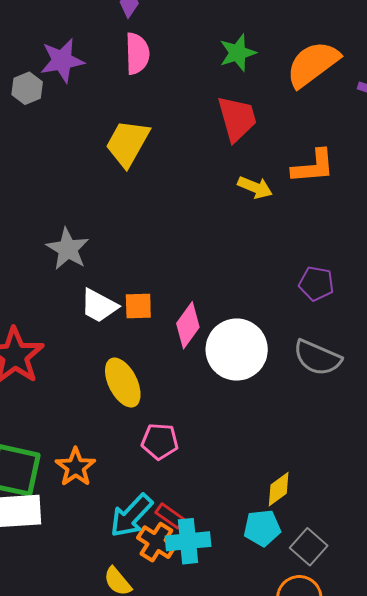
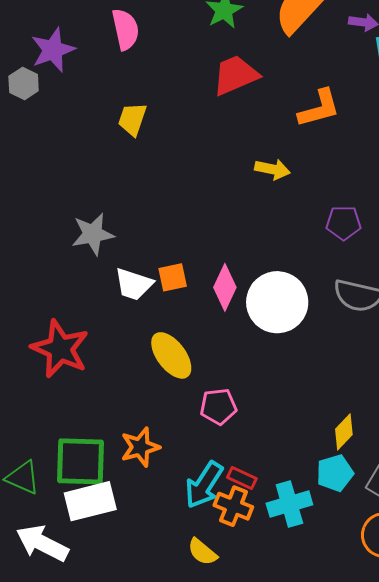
red trapezoid: (237, 119) -> (235, 75), turned -87
yellow trapezoid: (128, 143) -> (132, 119), size x0.7
yellow arrow: (255, 187) -> (272, 169), moved
gray star: (68, 249) -> (93, 234), turned -30
orange star: (76, 467) -> (140, 447), turned 30
cyan cross: (188, 541) -> (289, 504), moved

